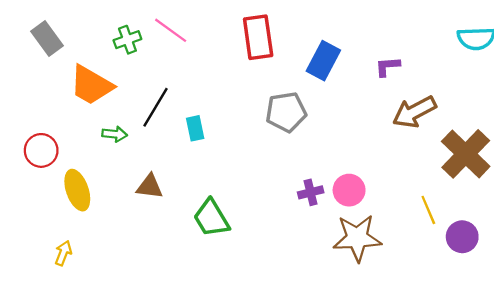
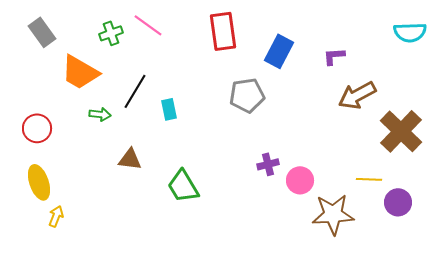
yellow ellipse: (77, 190) -> (39, 182), moved
pink circle: (349, 190) -> (300, 180), moved
yellow line: (428, 210) -> (369, 179), turned -65
brown star: (357, 238) -> (333, 214), moved

